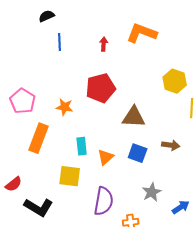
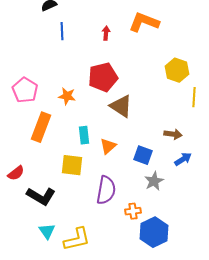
brown triangle: (134, 117) -> (121, 106), moved, turned 30
blue square: (138, 153) -> (143, 155), moved
blue arrow: (181, 207) -> (183, 159), moved

